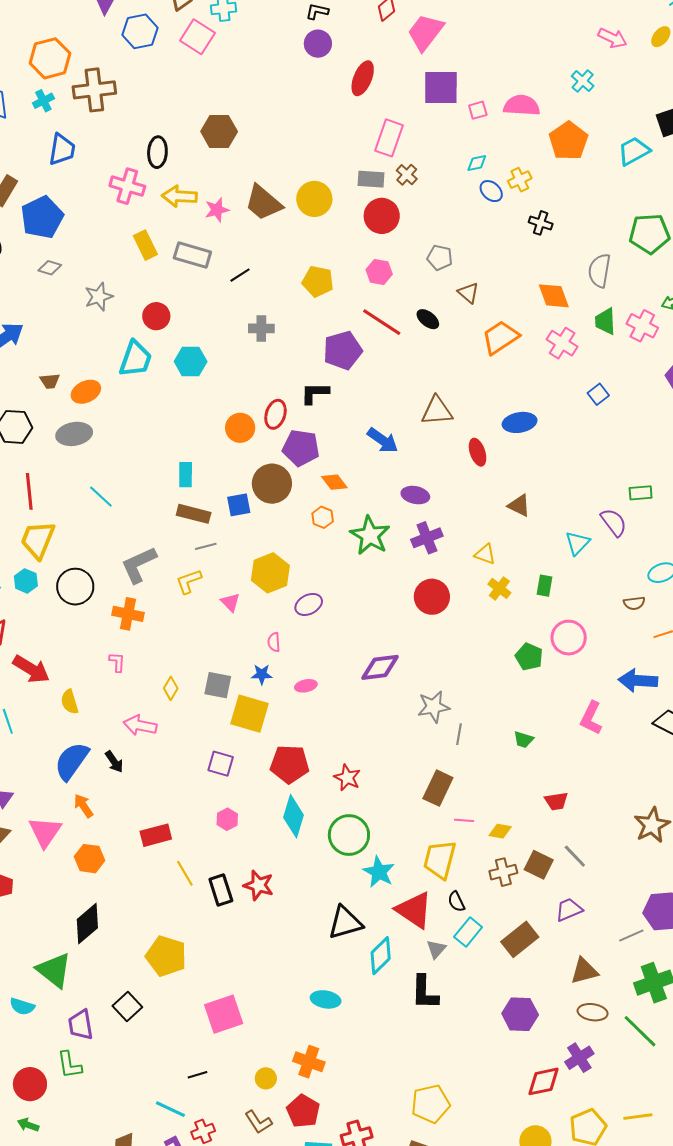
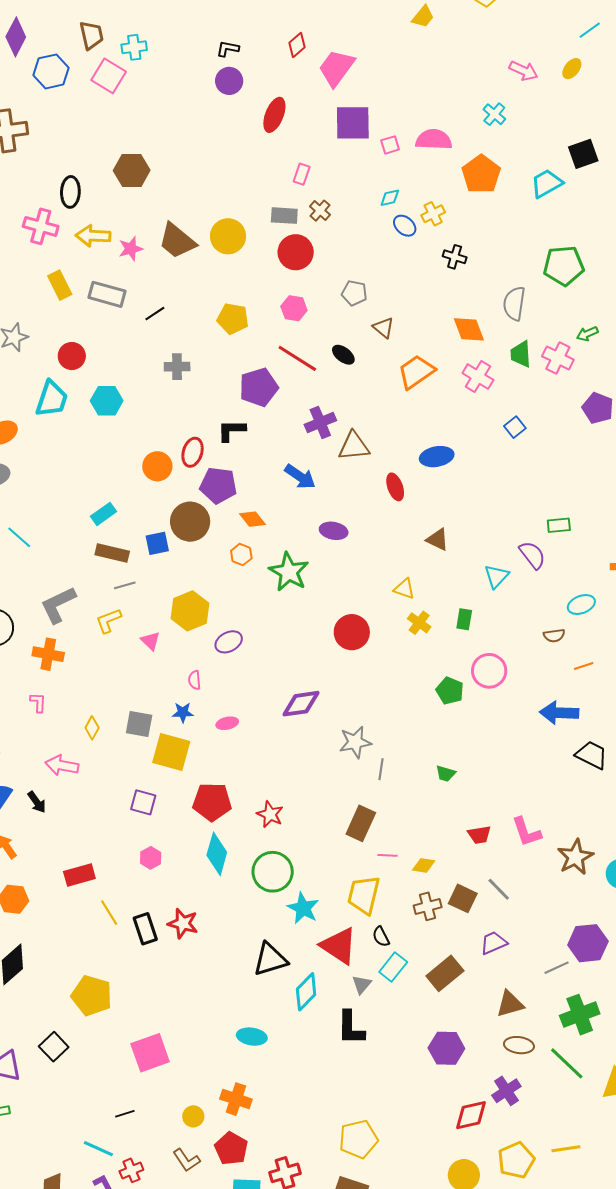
pink rectangle: (389, 138) -> (302, 174), size x0.6
cyan rectangle: (186, 475) -> (104, 514), turned 55
purple cross: (427, 538) -> (320, 422), moved
pink L-shape: (591, 718) -> (527, 832), moved, turned -44

